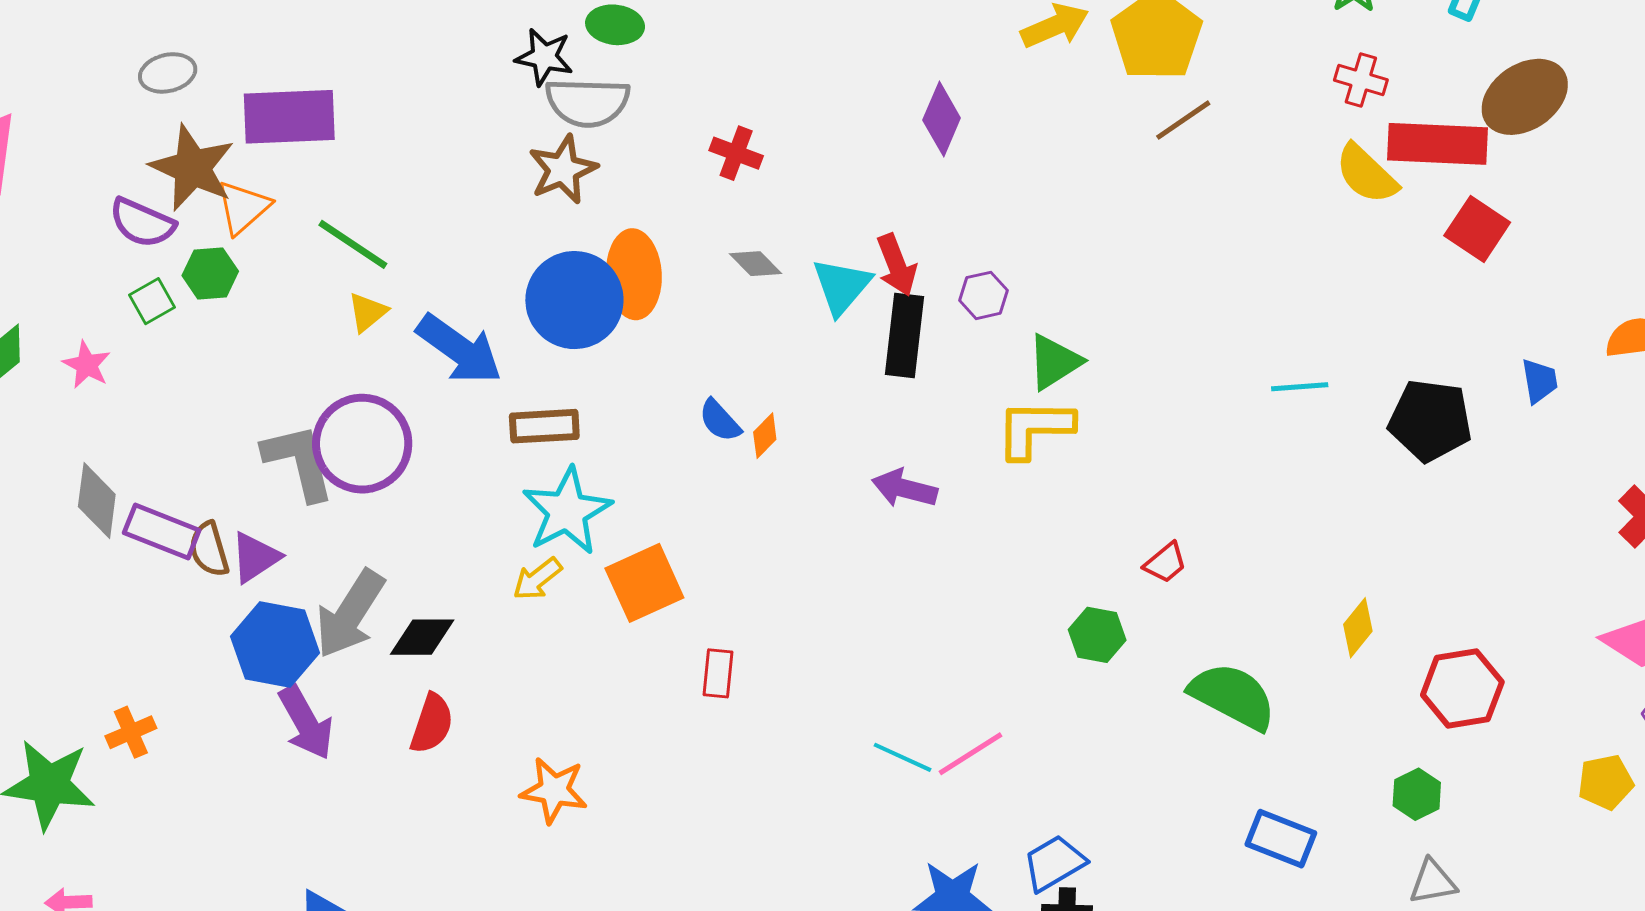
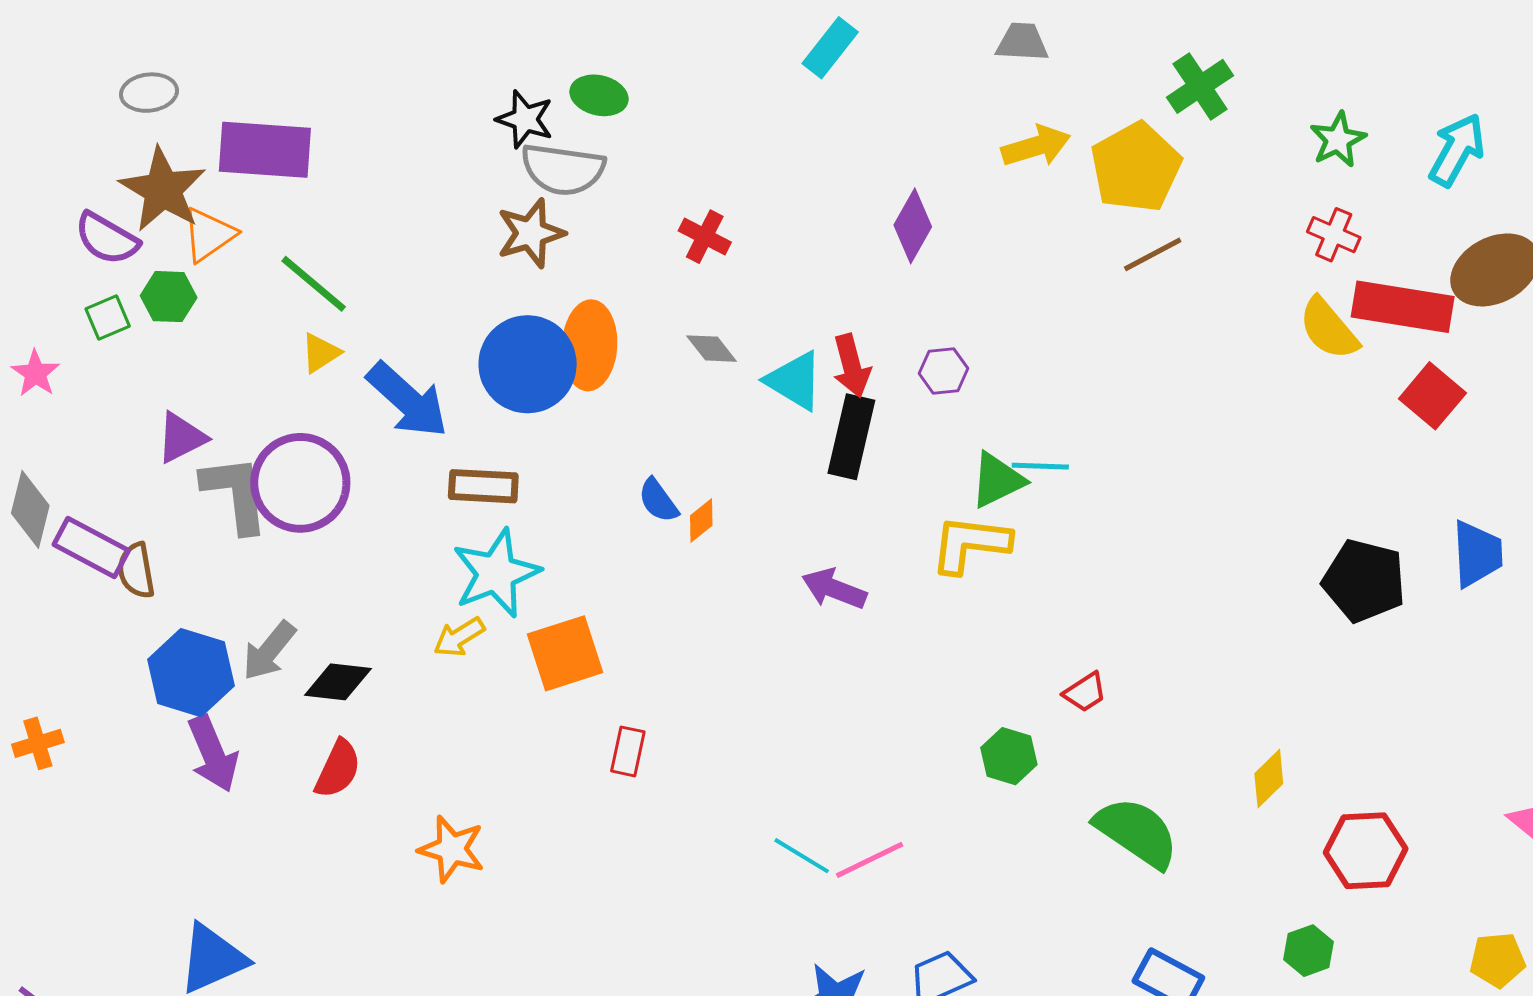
cyan triangle: (842, 286) -> (794, 381), turned -46
purple hexagon: (984, 295) -> (944, 371), moved
blue trapezoid: (1540, 381) -> (1477, 554), size x1.5
cyan line: (1300, 387) -> (1040, 466), moved
purple triangle: (255, 557) -> (181, 438), moved
gray arrow: (350, 614) -> (269, 651), size x0.7

